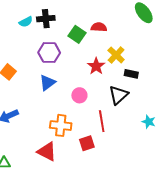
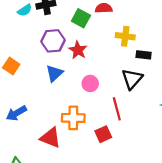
yellow cross: (116, 55) -> (125, 36), turned -30
red star: (96, 66) -> (78, 50), moved
red triangle: (47, 152) -> (50, 138), moved

